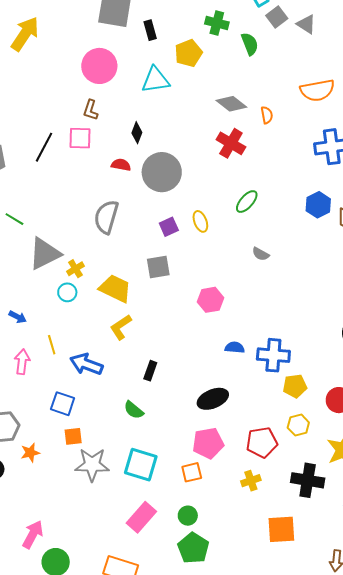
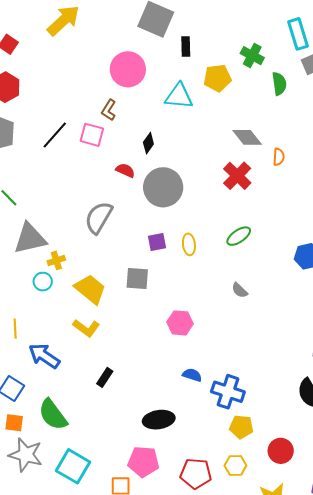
yellow L-shape: (121, 327) -> (86, 328), turned -124
green semicircle: (134, 410) -> (53, 415), moved, size x1.6

